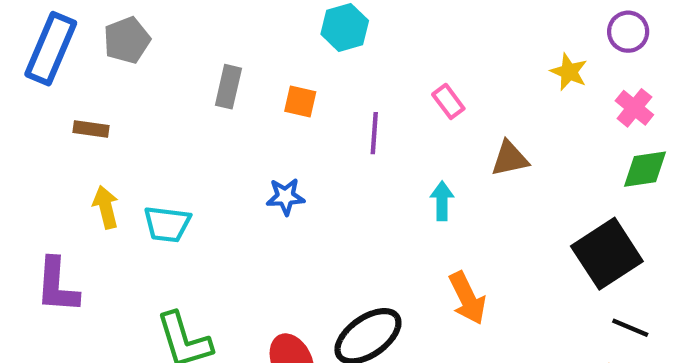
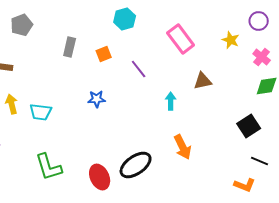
orange square: (300, 101) -> (104, 54), turned -35
pink rectangle: (448, 101) -> (181, 39), moved, size x1.8
purple line: (374, 133) -> (139, 69), turned -42
black square: (607, 254) -> (249, 126), size x0.7

